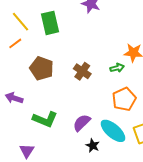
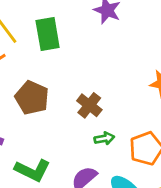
green arrow: (117, 68) -> (104, 138), moved

